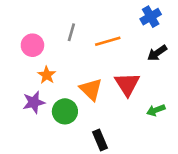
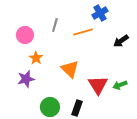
blue cross: (151, 17) -> (100, 13), moved
red triangle: (127, 84) -> (98, 85), moved
green circle: (65, 111) -> (50, 107), moved
black rectangle: (100, 140) -> (77, 108), turned 42

